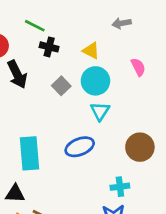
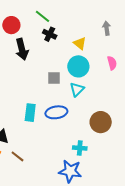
gray arrow: (122, 23) -> (107, 28), turned 80
gray square: (61, 86) -> (54, 78), moved, turned 32
cyan rectangle: (30, 153) -> (30, 113), moved, size x0.7

